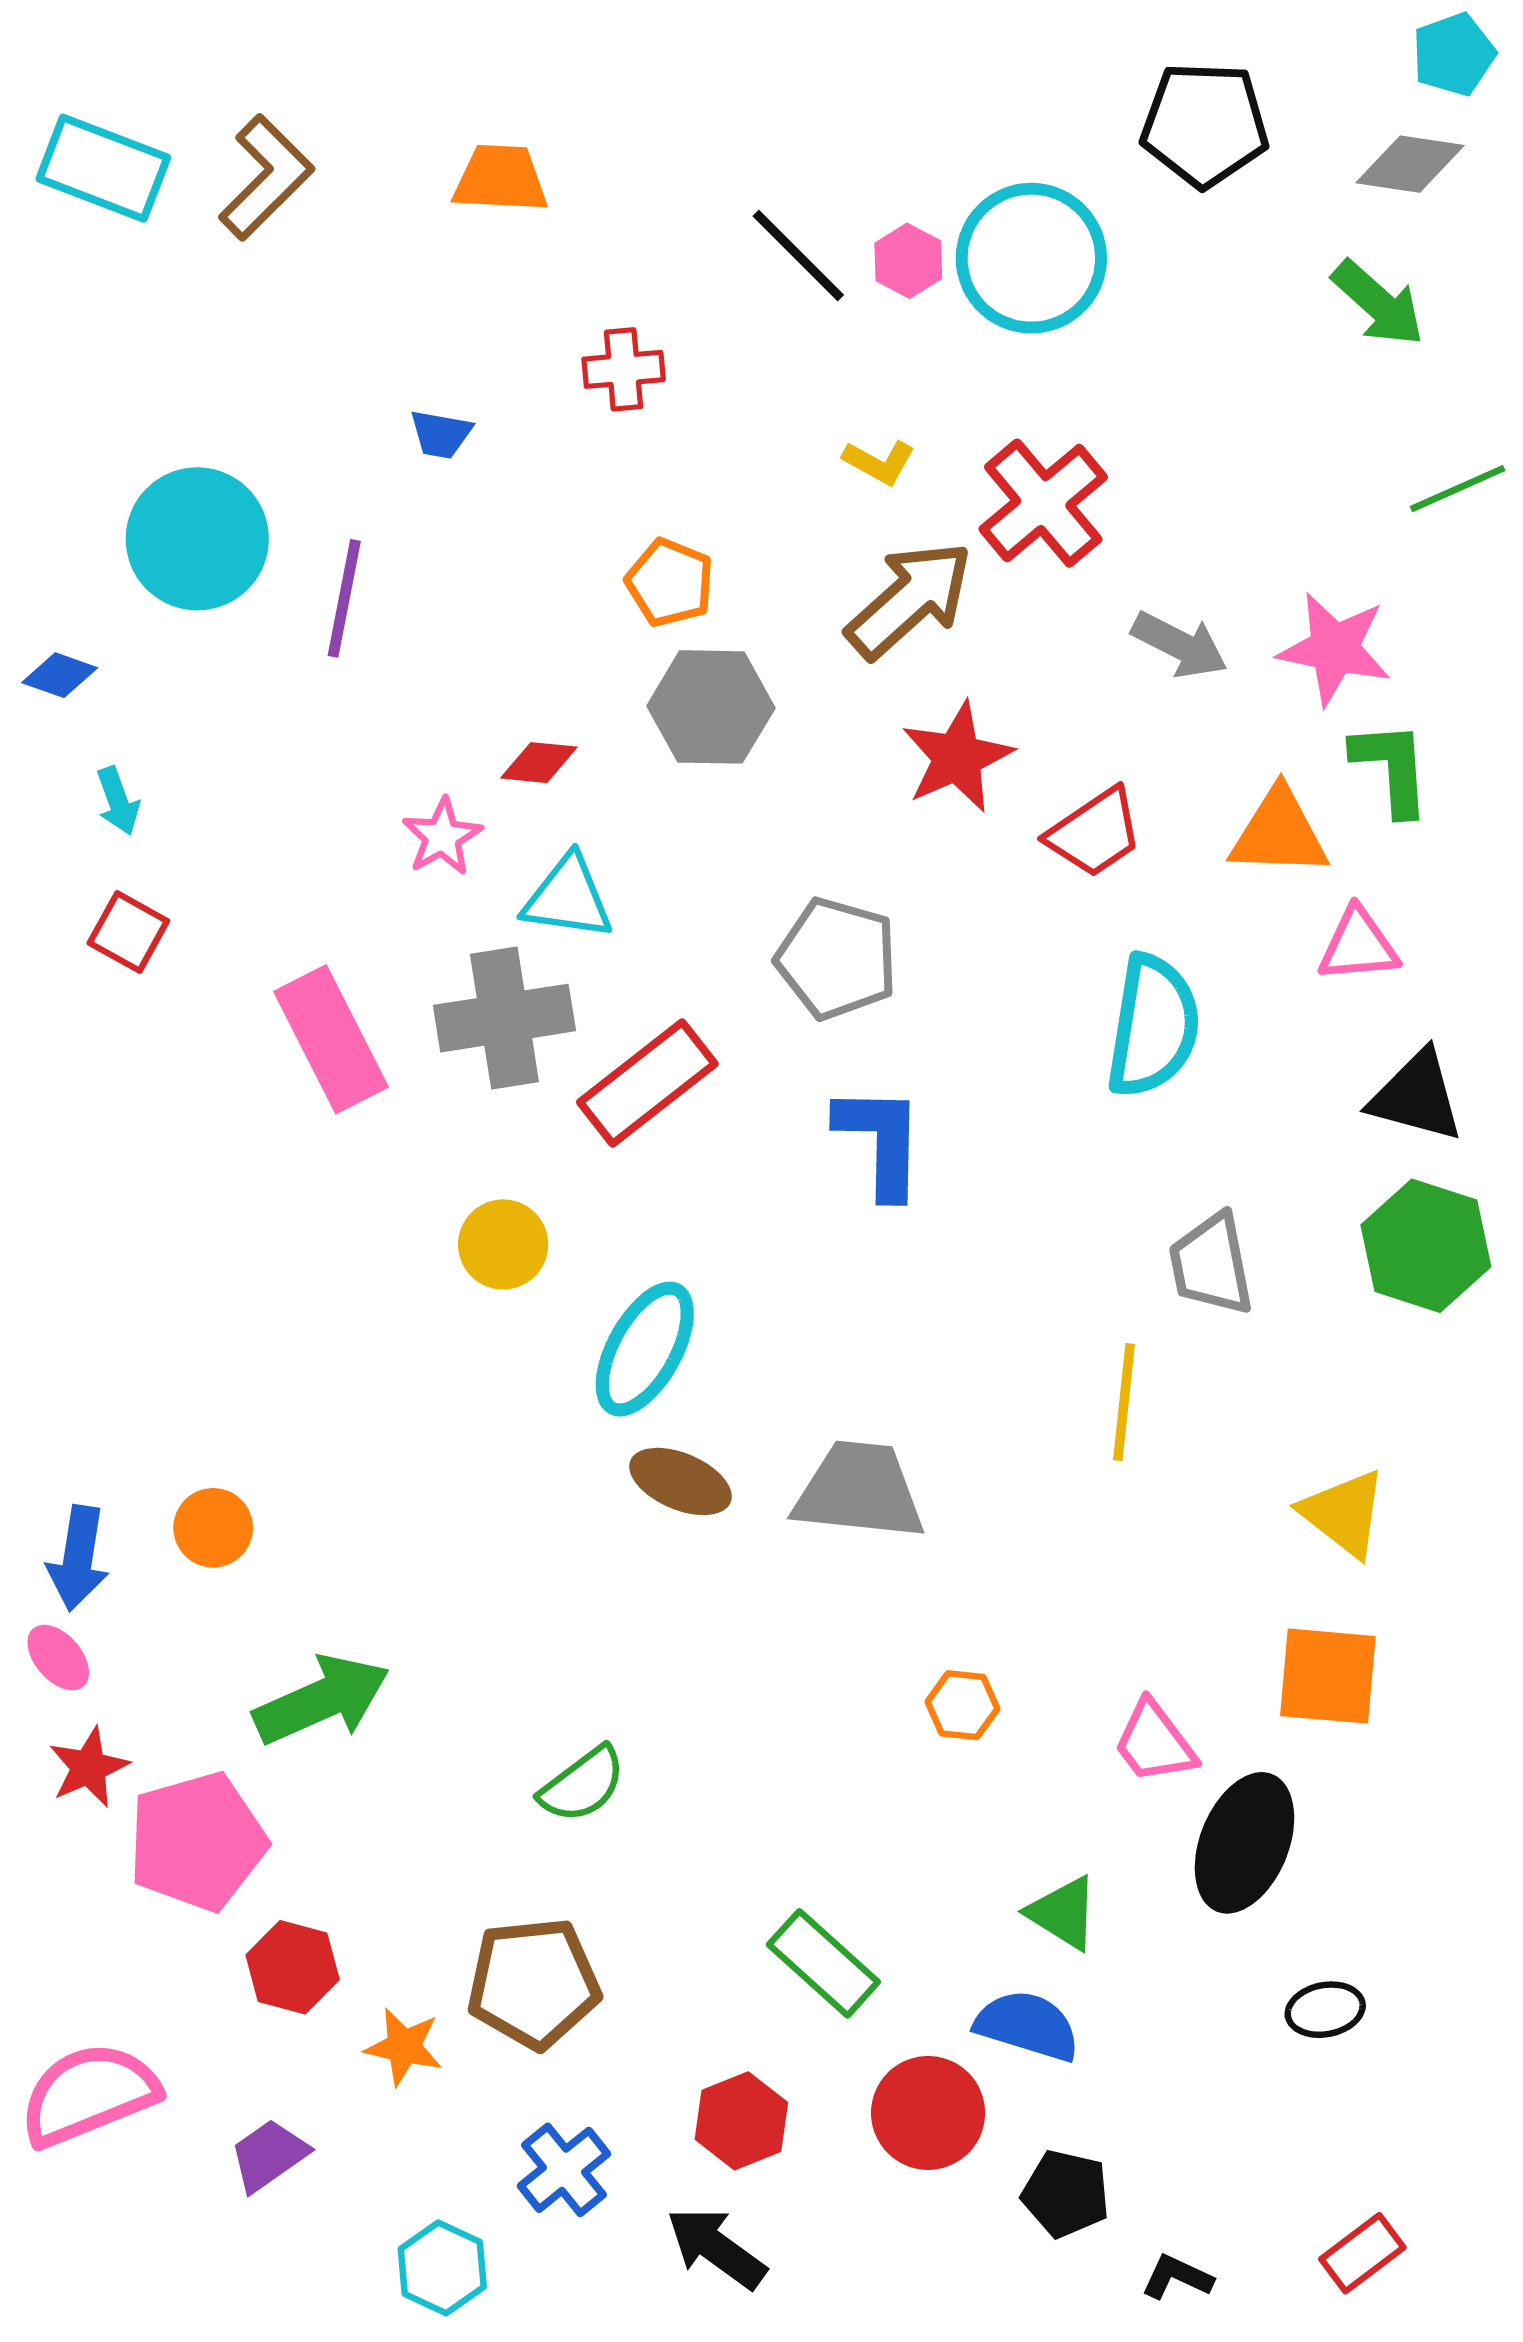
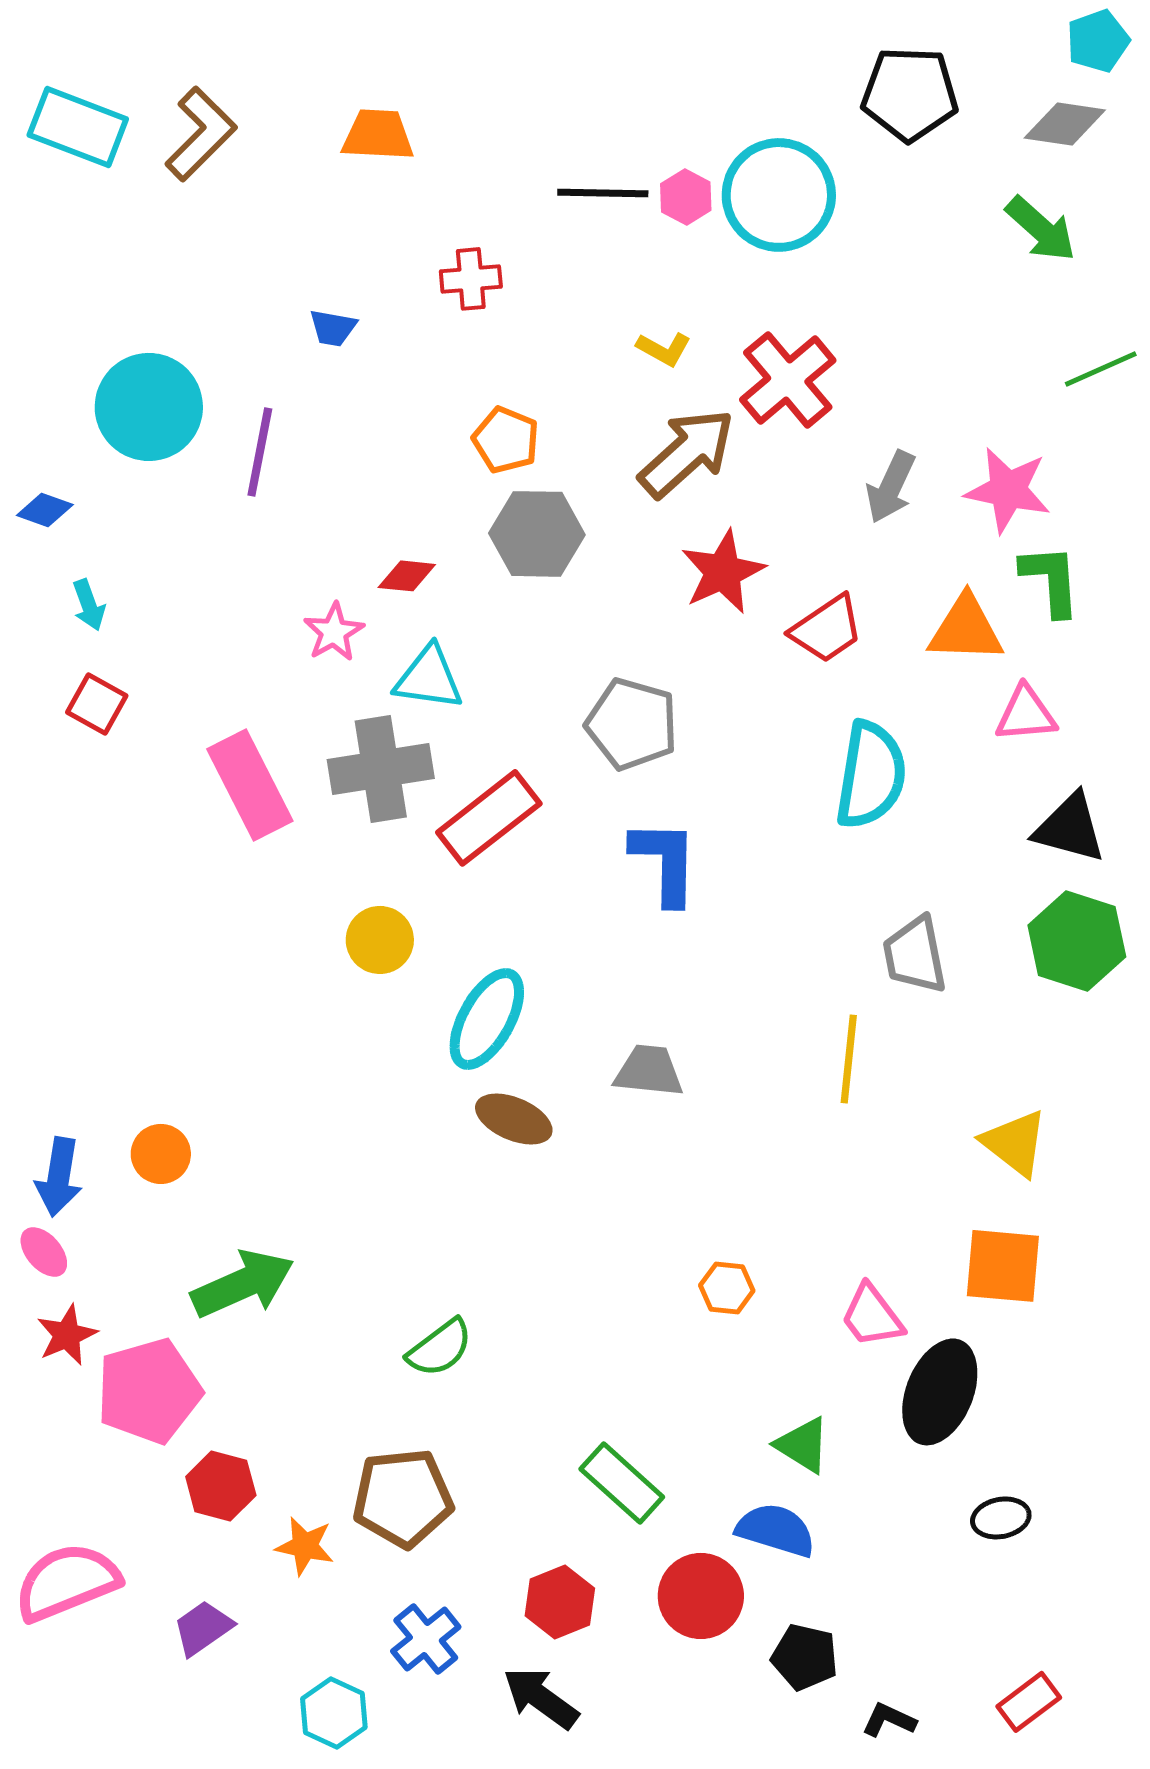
black line: (798, 256) -> (603, 193), turned -44
gray arrow: (1180, 645) -> (891, 487), turned 88
gray trapezoid: (859, 1491) -> (649, 1071), moved, size x0.7

